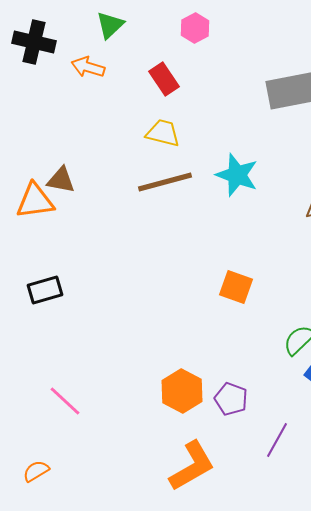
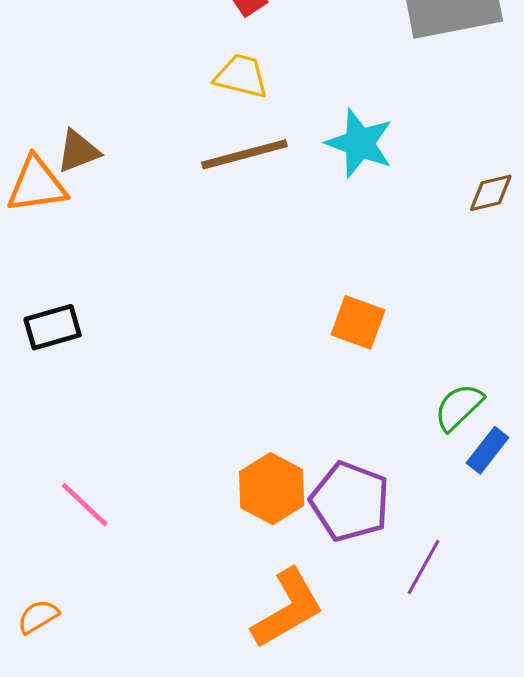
brown triangle: (61, 180) -> (78, 151), turned -32
purple pentagon: (231, 399) -> (350, 501), size x1.5

